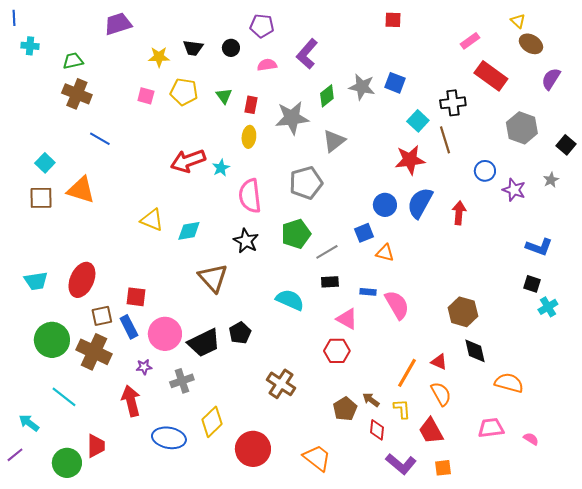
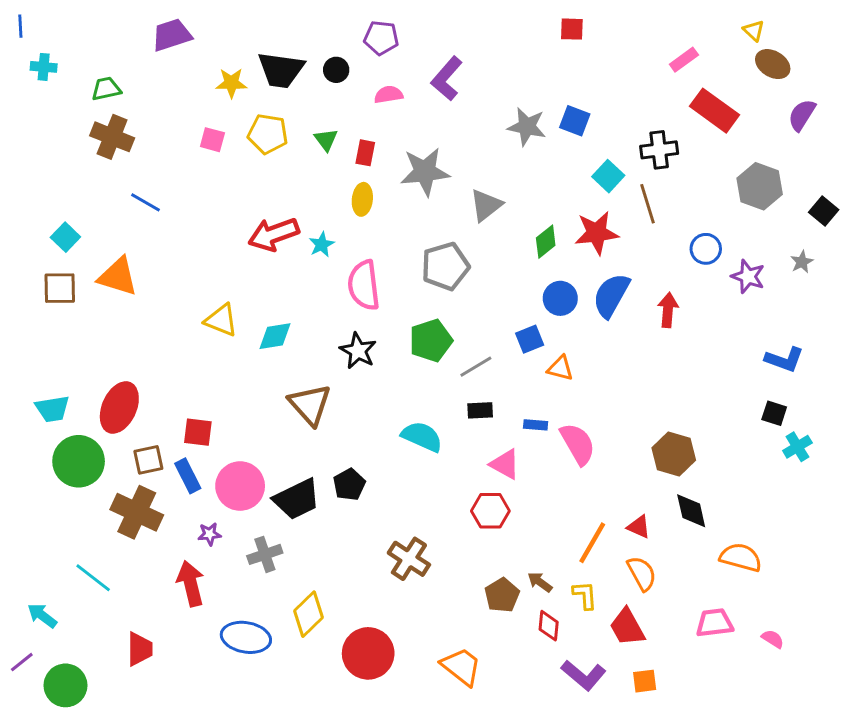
black trapezoid: (193, 48) -> (281, 70), size x1.6
green diamond: (327, 96) -> (546, 242), moved
green circle: (52, 340) -> (79, 461), moved
green circle: (67, 463) -> (65, 685), moved

